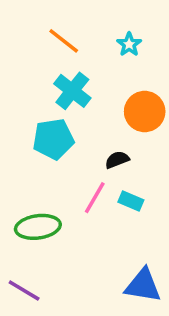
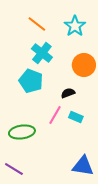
cyan star: (129, 44) -> (75, 26), size x1.5
cyan pentagon: (53, 139) -> (31, 81), turned 30

